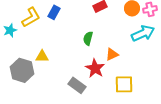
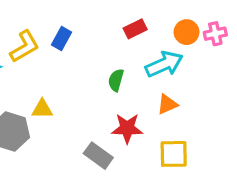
cyan arrow: (143, 33) -> (164, 64), moved
orange triangle: (112, 54) -> (167, 104), moved
red star: (95, 68) -> (127, 128), turned -30

